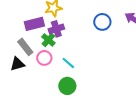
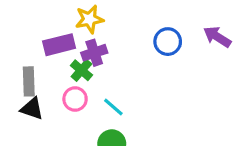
gray rectangle: (25, 47) -> (29, 81), moved, turned 36
black triangle: (17, 64) -> (32, 109), turned 35

